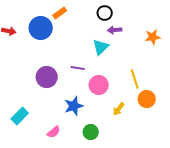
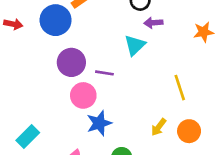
purple circle: (47, 77) -> (71, 62), moved
pink circle: (99, 85) -> (83, 95), moved
orange circle: (147, 99) -> (189, 131), moved

